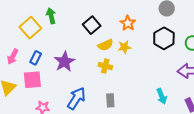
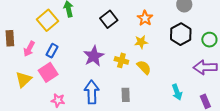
yellow semicircle: (106, 45) -> (144, 67), moved, turned -112
purple star: (64, 62) -> (94, 56), moved
pink square: (32, 80) -> (48, 72), turned -30
blue arrow: (76, 98) -> (92, 92), turned -35

